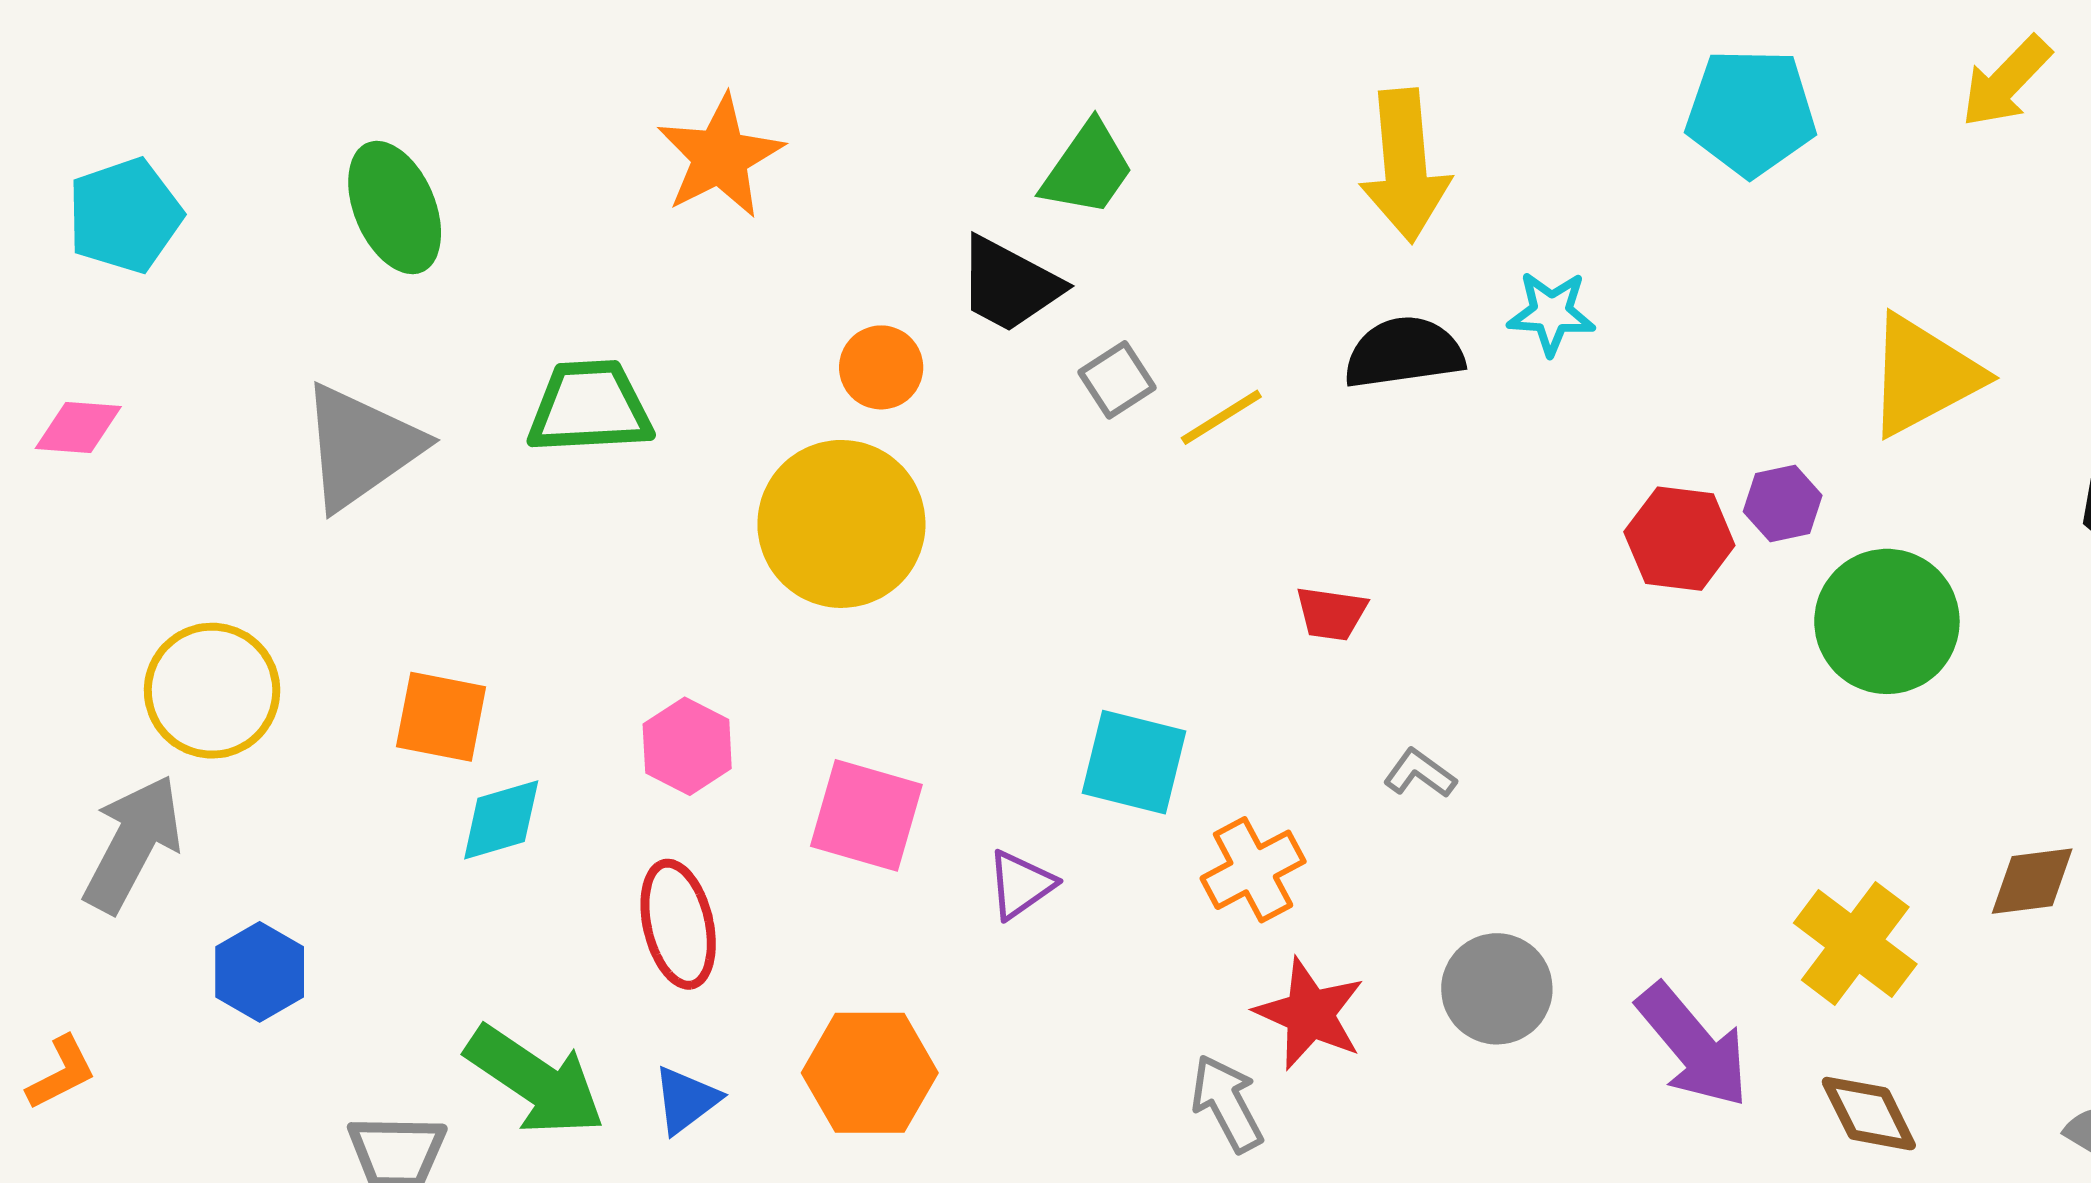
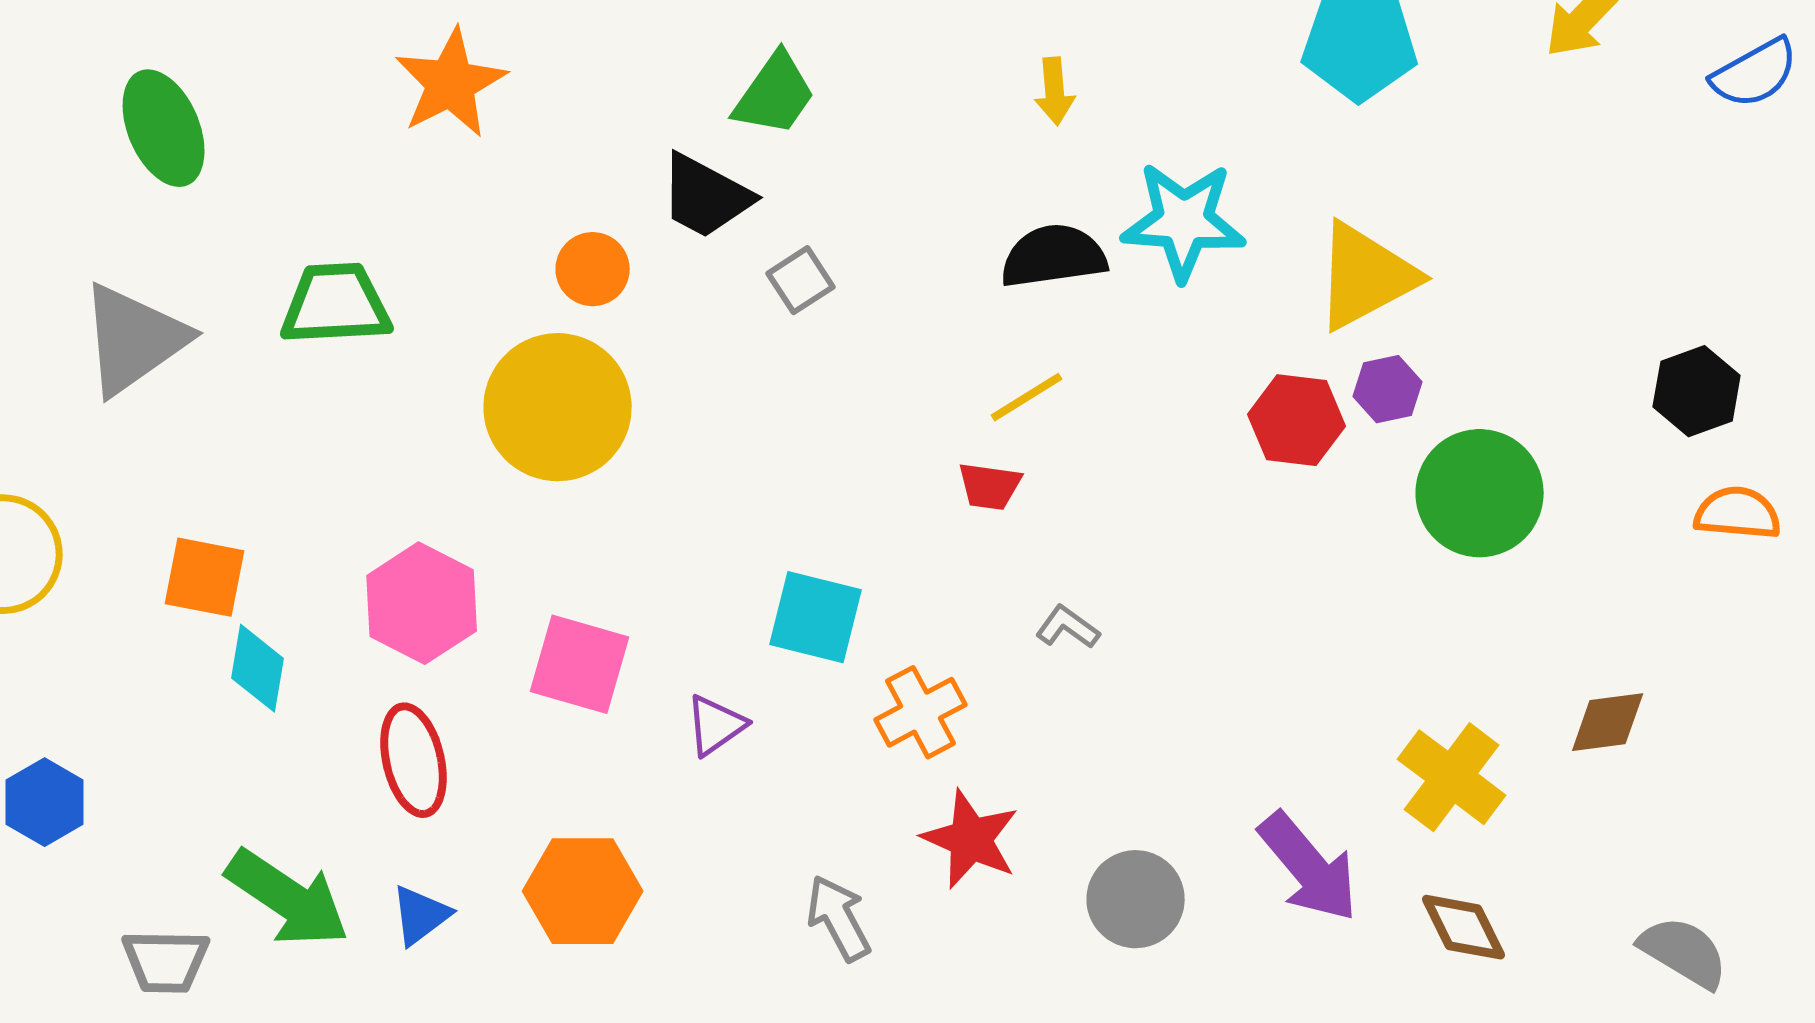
yellow arrow: (1405, 166) -> (1055, 91), size x0.5
cyan star: (1551, 313) -> (1184, 221), size x1.6
yellow triangle: (1923, 375) -> (1366, 276), moved
yellow line: (1221, 417) -> (1027, 397), moved
pink hexagon: (687, 746) -> (422, 603), size x1.4
cyan diamond: (501, 820) -> (258, 668), turned -64
gray circle: (1497, 989) -> (1136, 899), moved
gray arrow: (1227, 1103) -> (839, 918), moved

